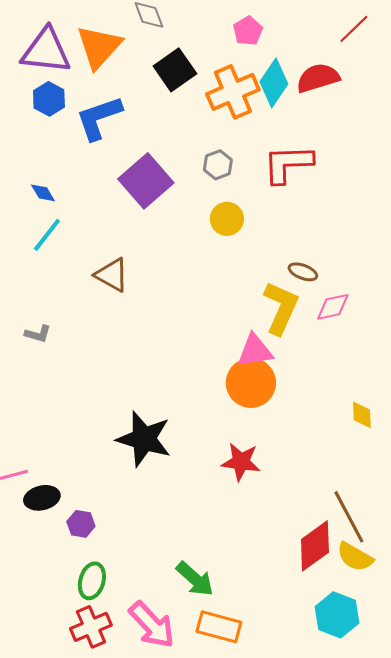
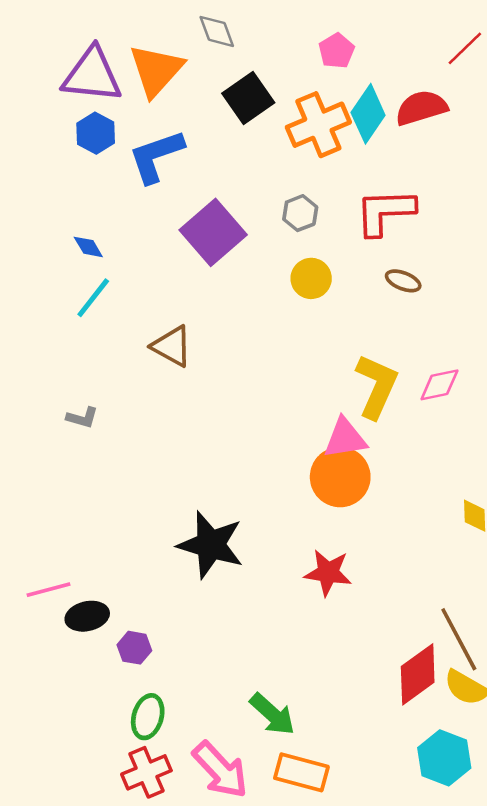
brown ellipse: (303, 272) -> (403, 281), moved

